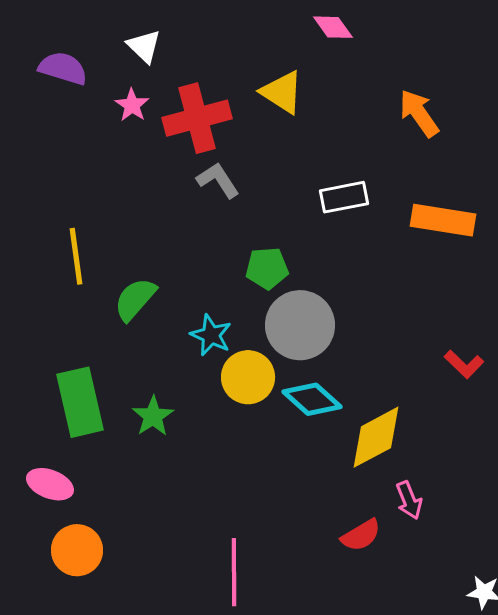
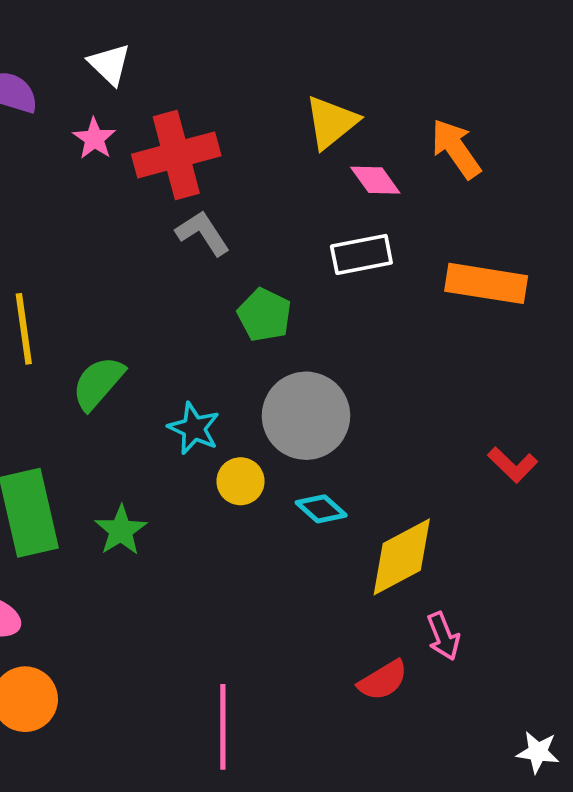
pink diamond: (333, 27) -> (375, 180), moved
yellow triangle: (282, 92) -> (331, 122), moved, turned 48
green pentagon: (267, 268) -> (264, 315), moved, turned 30
yellow circle: (248, 377) -> (241, 481), size x0.7
cyan diamond: (312, 399) -> (321, 509), size x0.7

